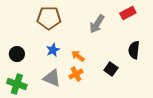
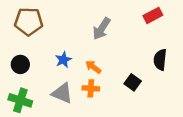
brown pentagon: (49, 18) -> (29, 21), moved
gray arrow: (97, 24) -> (102, 29), moved
orange cross: (76, 74) -> (91, 88), turned 32

